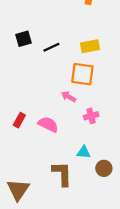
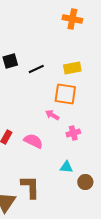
brown L-shape: (62, 174) -> (30, 187), moved

